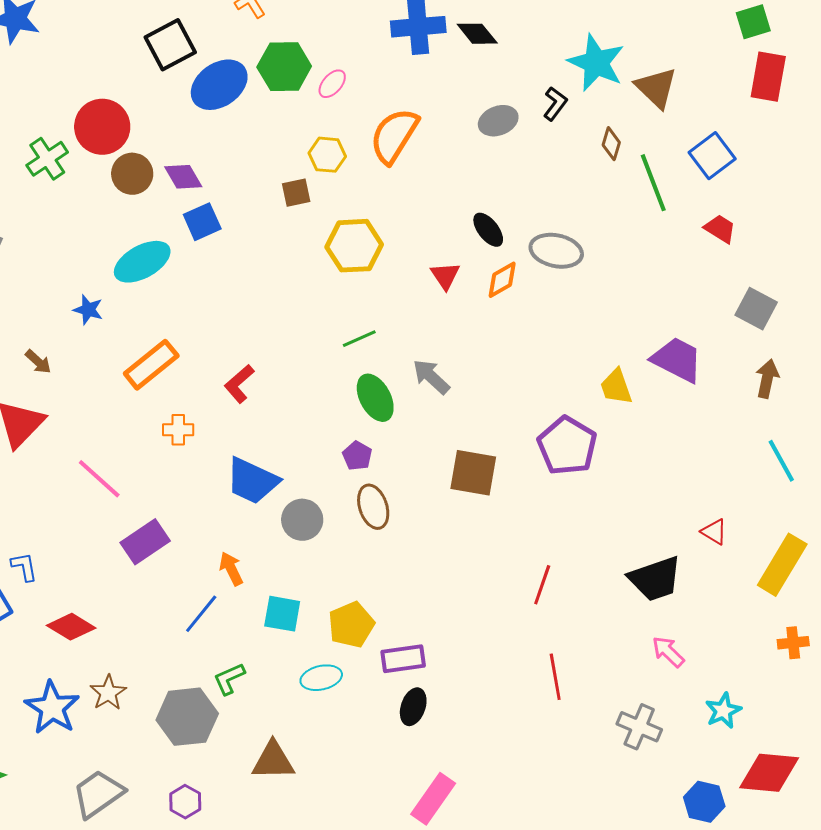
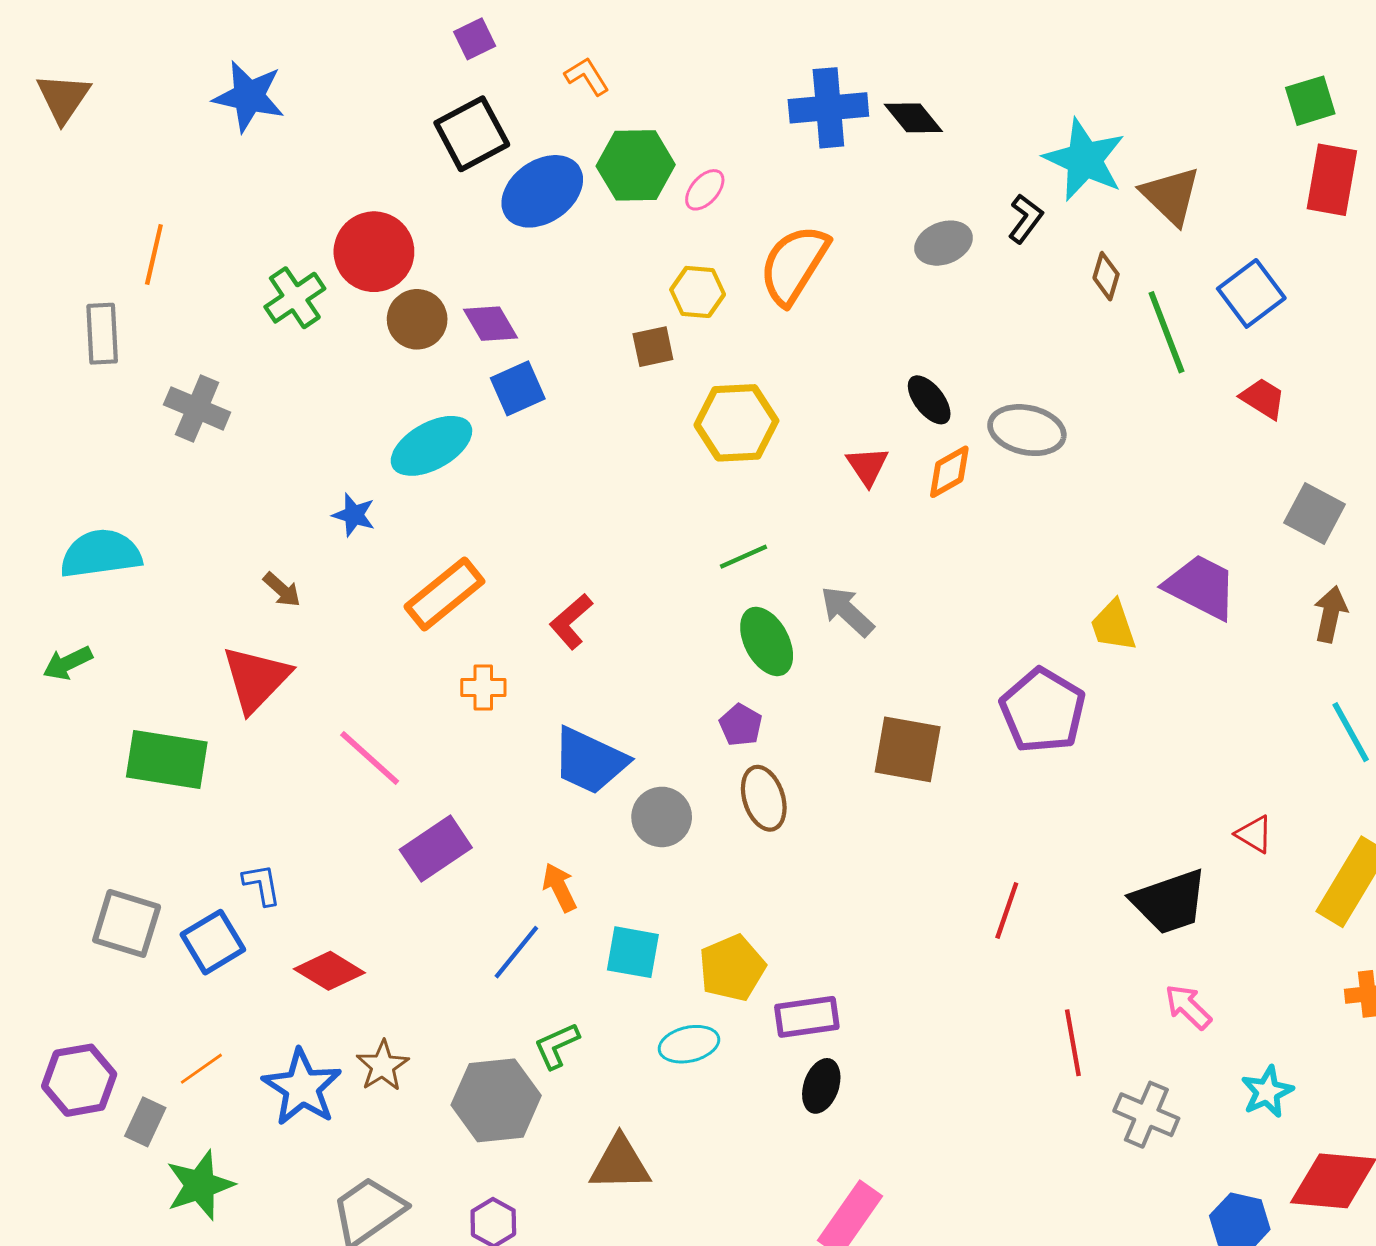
red line: (555, 677) -> (1073, 1043), moved

